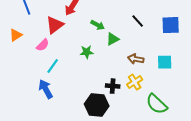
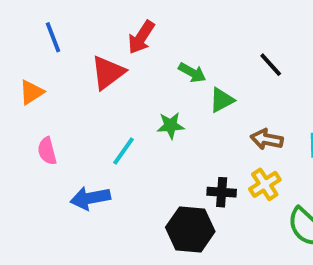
pink semicircle: (43, 45) -> (47, 151), moved, turned 120
cyan line: (53, 66) -> (124, 151), moved
blue arrow: (46, 89) -> (90, 198), turned -72

